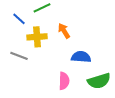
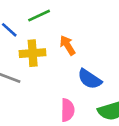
blue semicircle: (81, 57) -> (90, 79), turned -150

